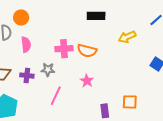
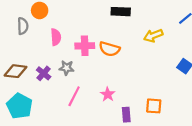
pink semicircle: (26, 45) -> (56, 37), moved
purple cross: (27, 76) -> (44, 73), turned 32
pink star: (87, 81) -> (108, 94), moved

